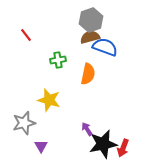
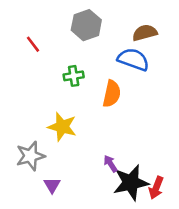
gray hexagon: (91, 20) -> (86, 25), moved
brown semicircle: (90, 37) -> (145, 33), moved

